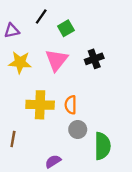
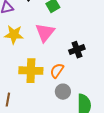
black cross: (94, 59) -> (77, 50), moved
orange semicircle: (71, 105) -> (57, 71), turned 35

